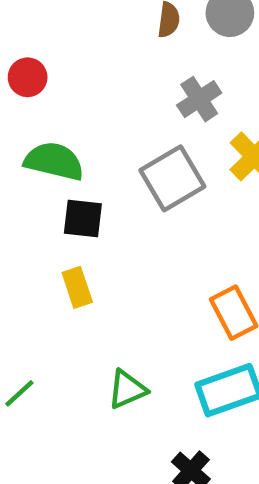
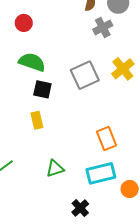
gray cross: (199, 99) -> (103, 27), moved

